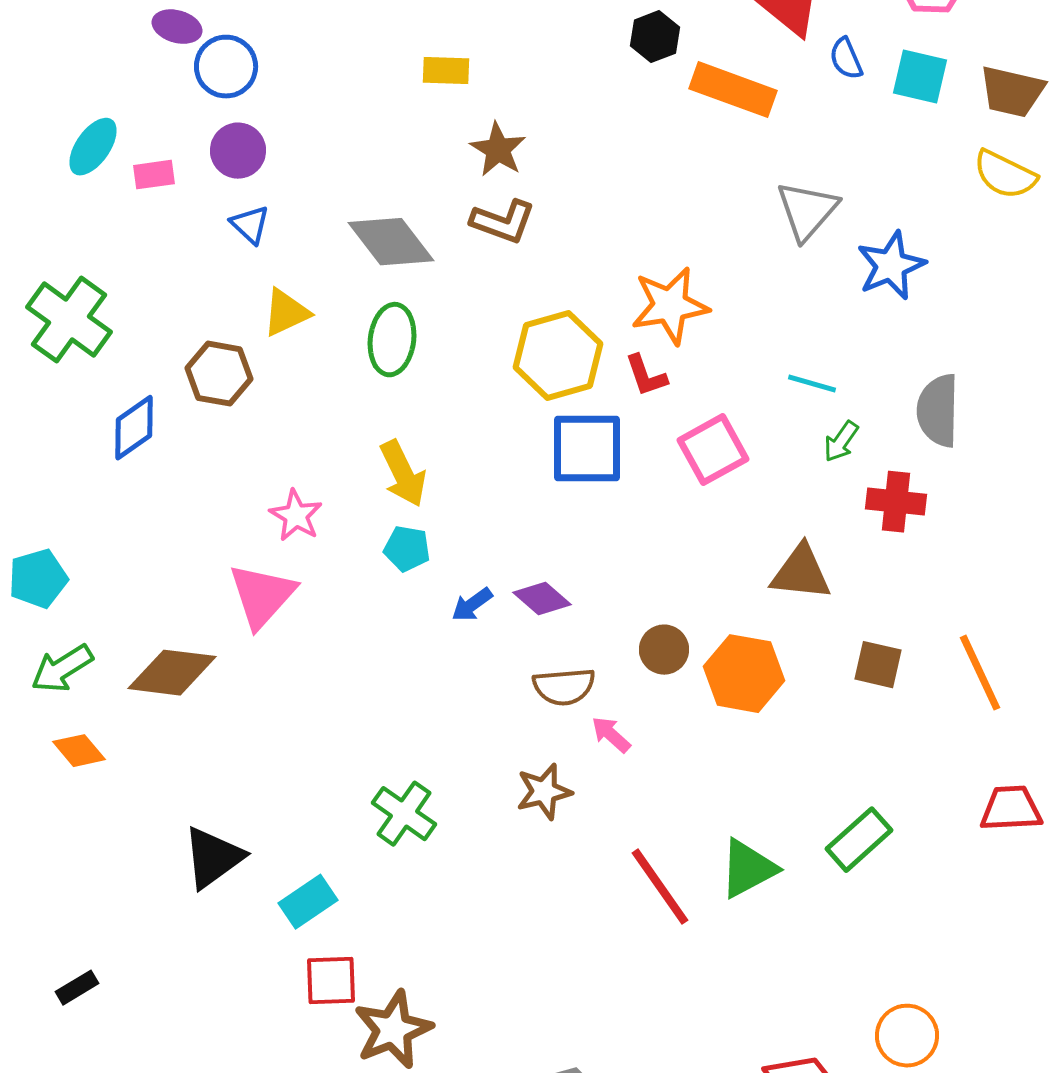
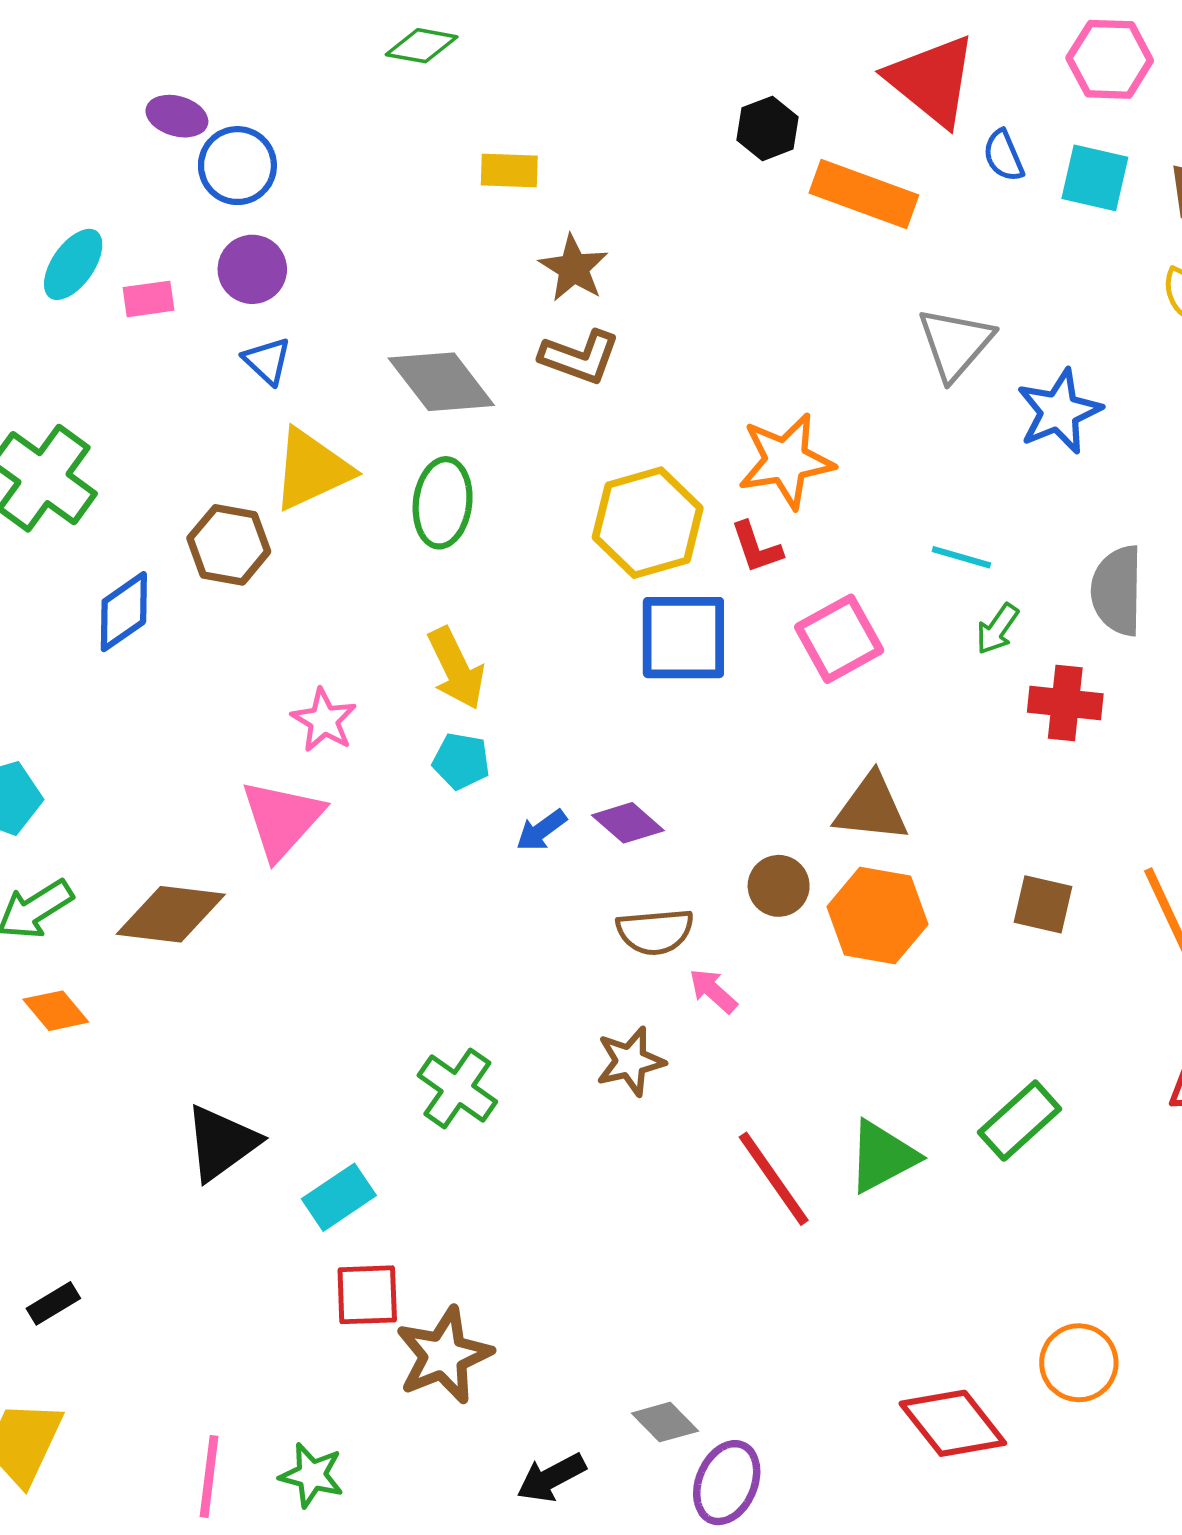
yellow triangle: (286, 313) -> (312, 469), size x1.4
brown triangle: (801, 573) -> (871, 808), moved

